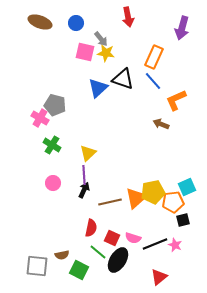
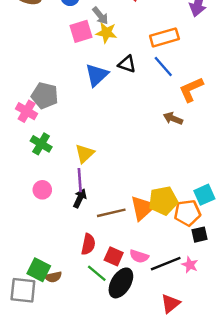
pink square: (85, 52) -> (81, 31), turned -30
orange rectangle: (154, 57) -> (164, 37), turned 50
black triangle: (123, 79) -> (127, 64), size x0.7
green square: (79, 270) -> (39, 270), moved

